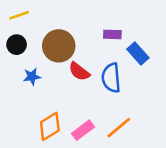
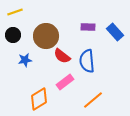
blue rectangle: (138, 54) -> (115, 32), moved
pink rectangle: (83, 130) -> (65, 82), moved

